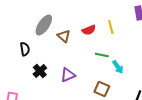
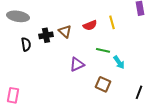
gray ellipse: (44, 25) -> (18, 16), moved, turned 65
black cross: (40, 71) -> (46, 35), moved, turned 32
purple triangle: (68, 75) -> (77, 64), moved

